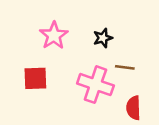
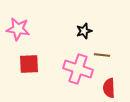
pink star: (54, 36) -> (18, 29), moved, turned -30

